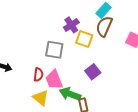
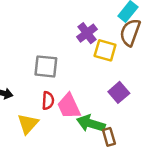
gray square: (54, 50) -> (46, 66), moved
yellow triangle: (41, 98) -> (28, 124), moved, turned 36

